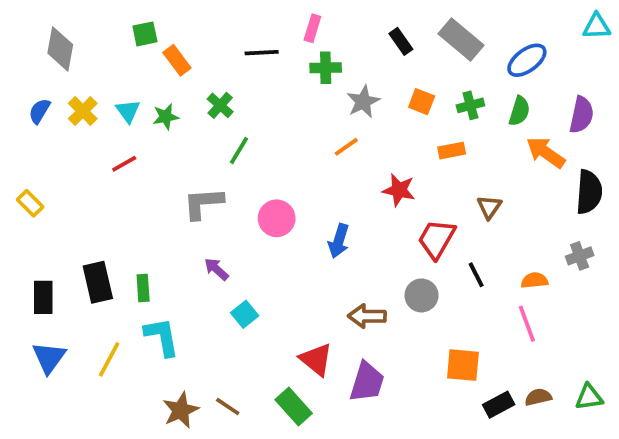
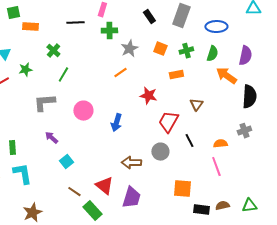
gray rectangle: (461, 40) -> (181, 16), turned 70
orange rectangle: (177, 60) -> (30, 27), turned -49
blue ellipse: (527, 60) -> (216, 27), turned 35
green star: (166, 117) -> (25, 70), moved
black rectangle: (499, 405) -> (201, 210), turned 35
brown line: (228, 406) -> (74, 192), moved

